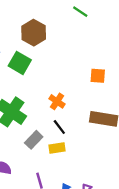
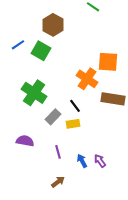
orange square: (98, 76) -> (108, 62), size x1.5
orange cross: (57, 101) -> (87, 79), moved, size x1.5

